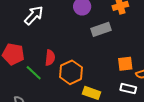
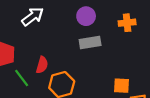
gray rectangle: (101, 29) -> (90, 42), moved

